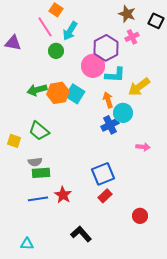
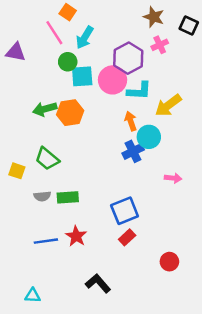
cyan square: (75, 94) -> (82, 76), moved, turned -36
green rectangle: (41, 173) -> (68, 197), moved

